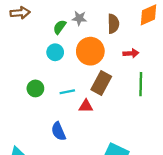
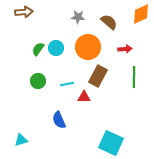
brown semicircle: (113, 24) -> (109, 22), turned -48
green semicircle: (60, 27) -> (38, 49), moved

